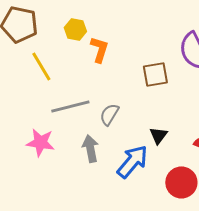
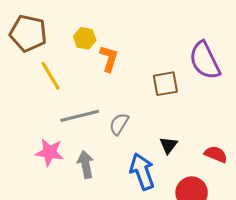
gray arrow: (90, 148) -> (86, 164), moved
blue arrow: (132, 161) -> (142, 171), turned -60

